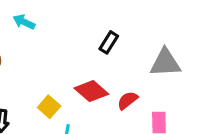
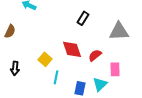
red diamond: (91, 91) -> (72, 49), turned 30

